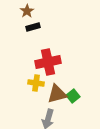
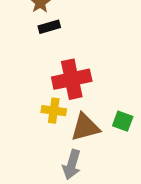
green square: (73, 96) -> (123, 121), moved, turned -32

